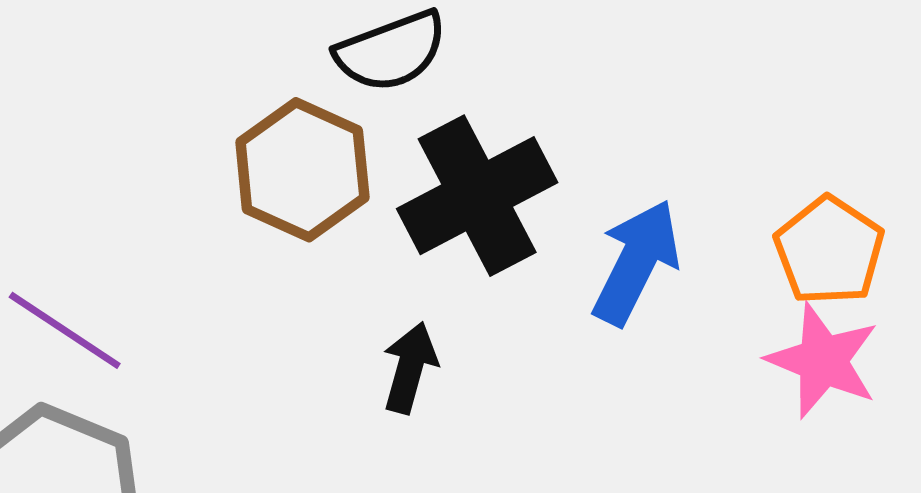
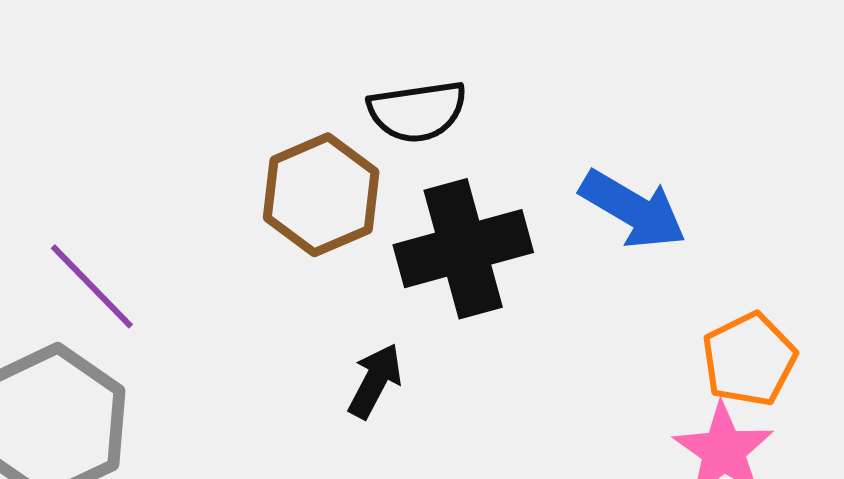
blue arrow: (636, 262) -> (633, 209), moved, turned 82

